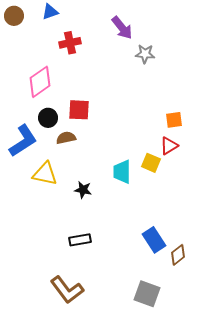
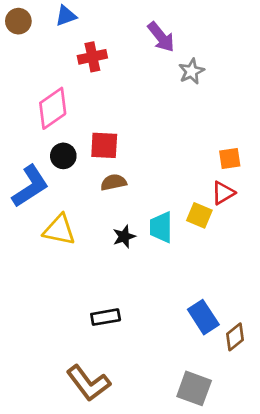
gray star: (145, 54) -> (191, 71), turned -30
brown semicircle: (66, 138) -> (113, 182), moved
black star: (83, 190) -> (124, 236), moved, turned -30

